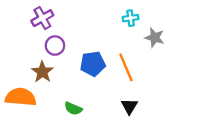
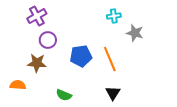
brown star: (42, 72) -> (37, 63), turned -30
orange semicircle: (21, 97) -> (18, 85), size x0.6

